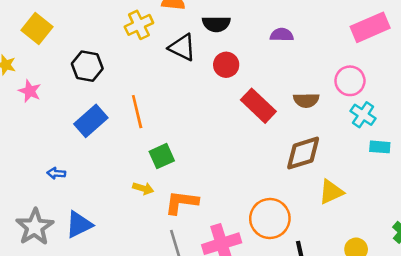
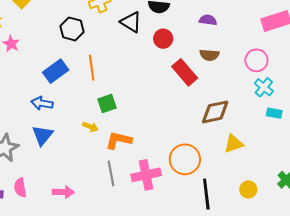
black hexagon: (87, 66) -> (72, 29), moved
brown semicircle: (306, 100) -> (209, 55), moved
blue arrow: (56, 173) -> (42, 103), moved, size x1.5
blue triangle: (79, 224) -> (42, 135), moved, turned -30

